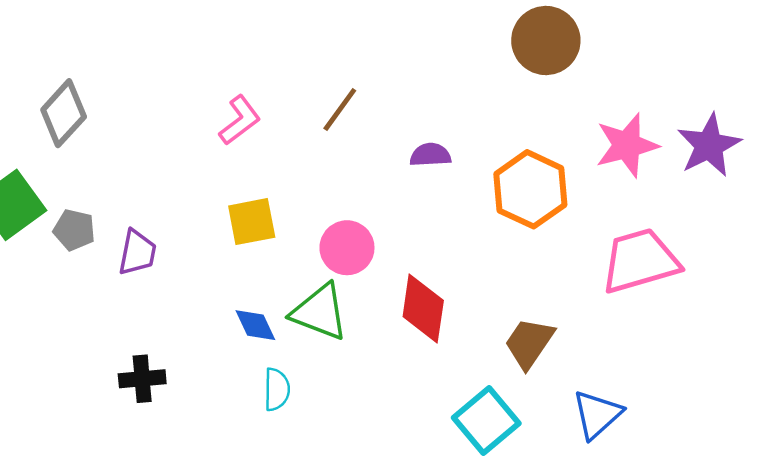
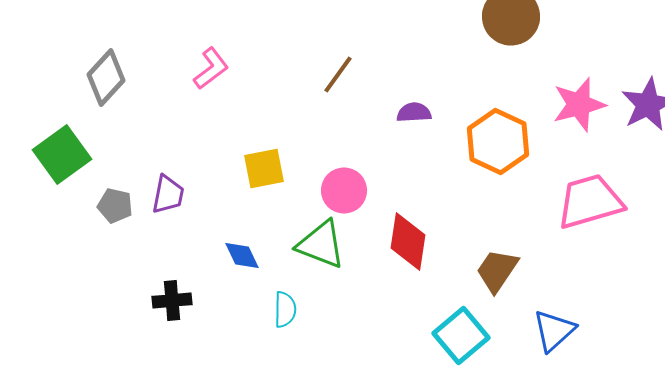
pink L-shape: (240, 120) -> (211, 68), moved
gray pentagon: (74, 230) -> (115, 206), moved
blue diamond: (255, 325) -> (242, 256), moved

